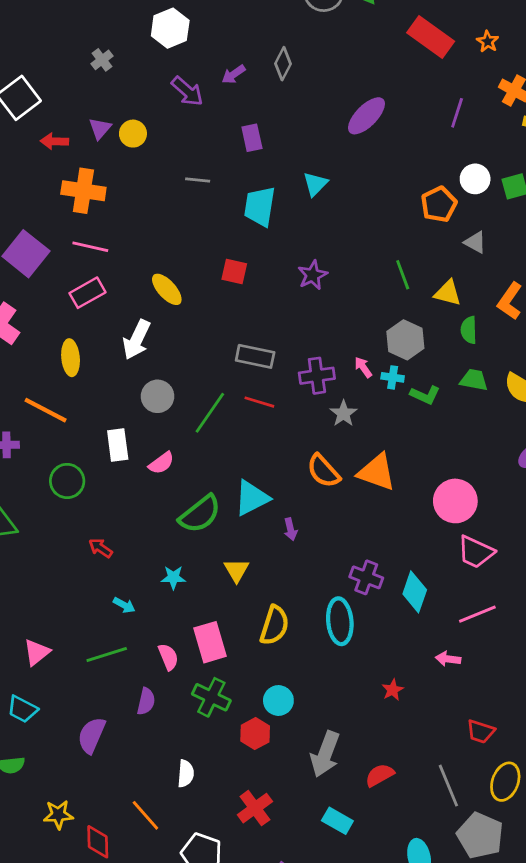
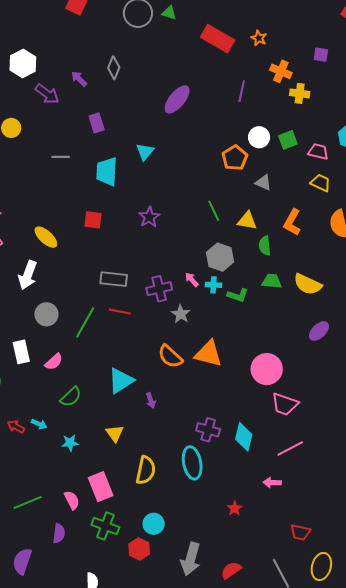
white hexagon: (170, 28) -> (23, 64), moved
purple arrow: (233, 74) -> (79, 79), turned 84
green semicircle: (200, 514) -> (71, 397), moved, size x0.7
cyan arrow: (124, 605) -> (39, 424), moved

